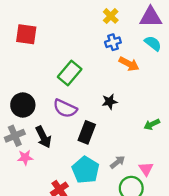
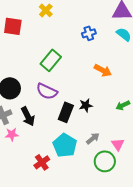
yellow cross: (111, 16) -> (46, 10), moved
orange arrow: (129, 64) -> (103, 70), moved
black star: (110, 102) -> (86, 105), moved

